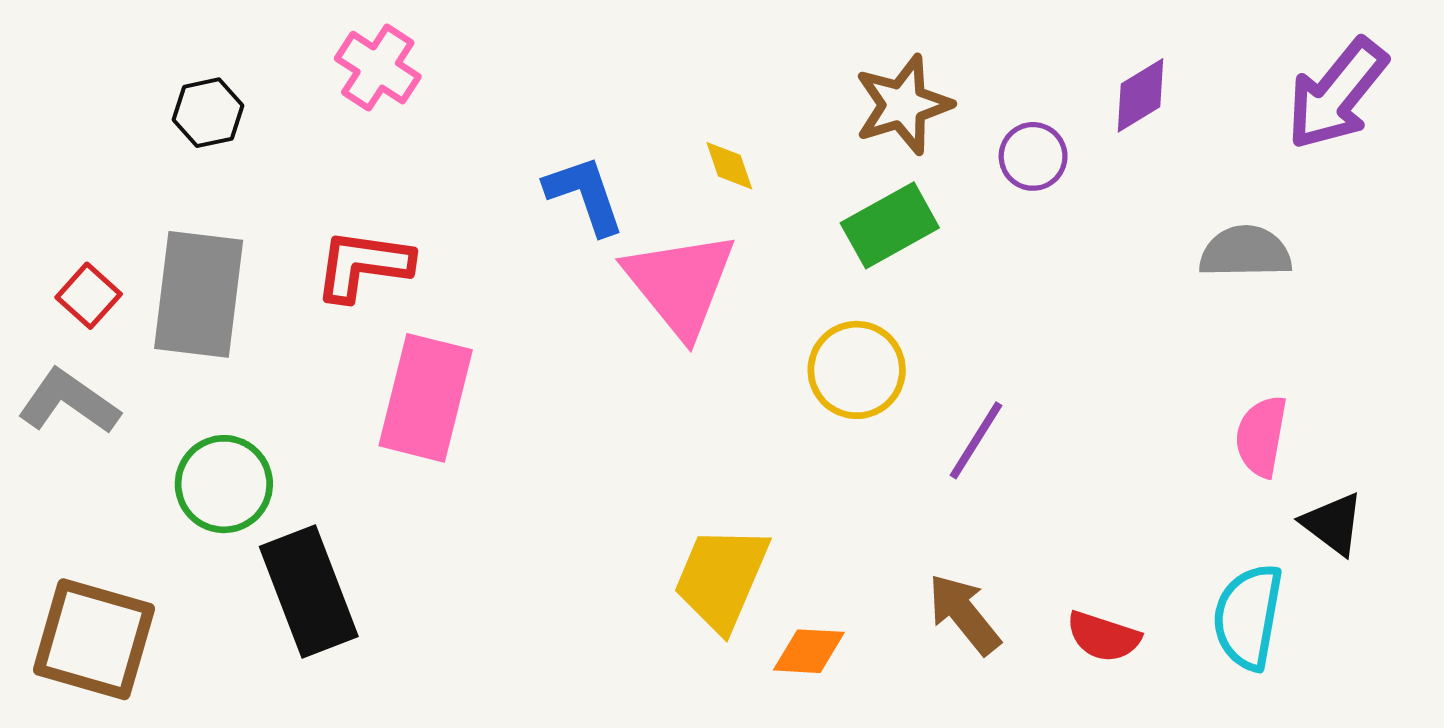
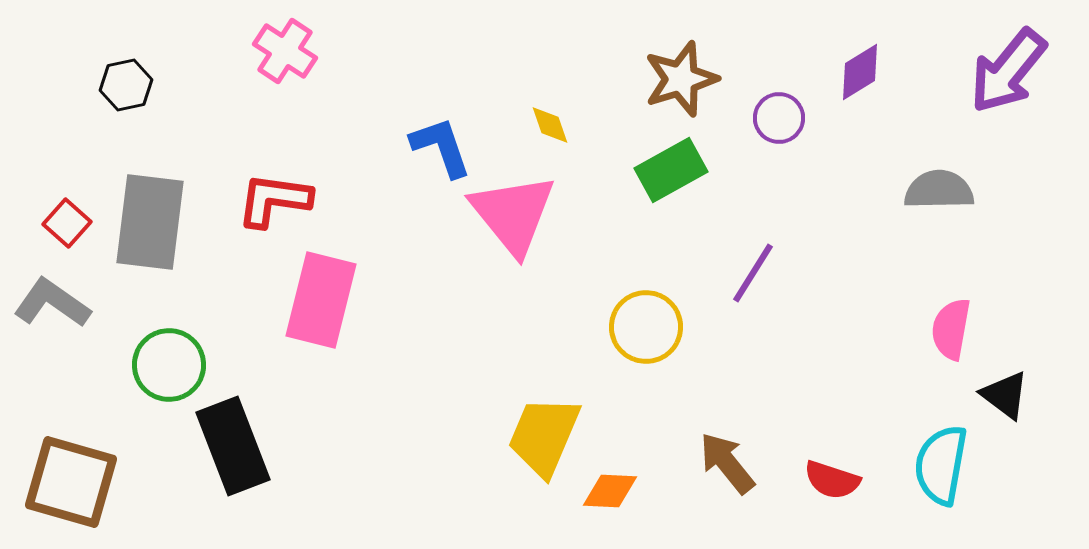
black hexagon: (208, 113) -> (126, 85), moved
yellow circle: (857, 370) -> (646, 327), moved
purple line: (976, 440) -> (753, 273), moved

